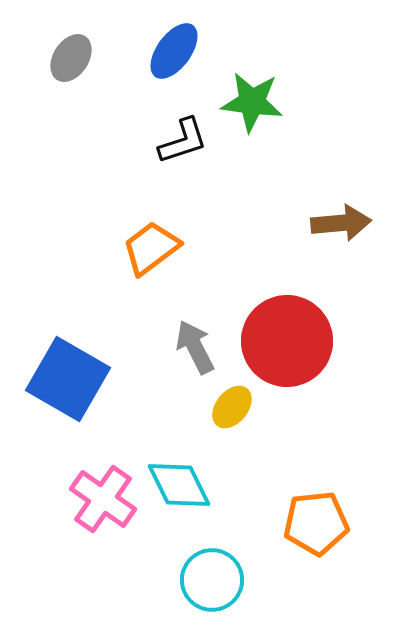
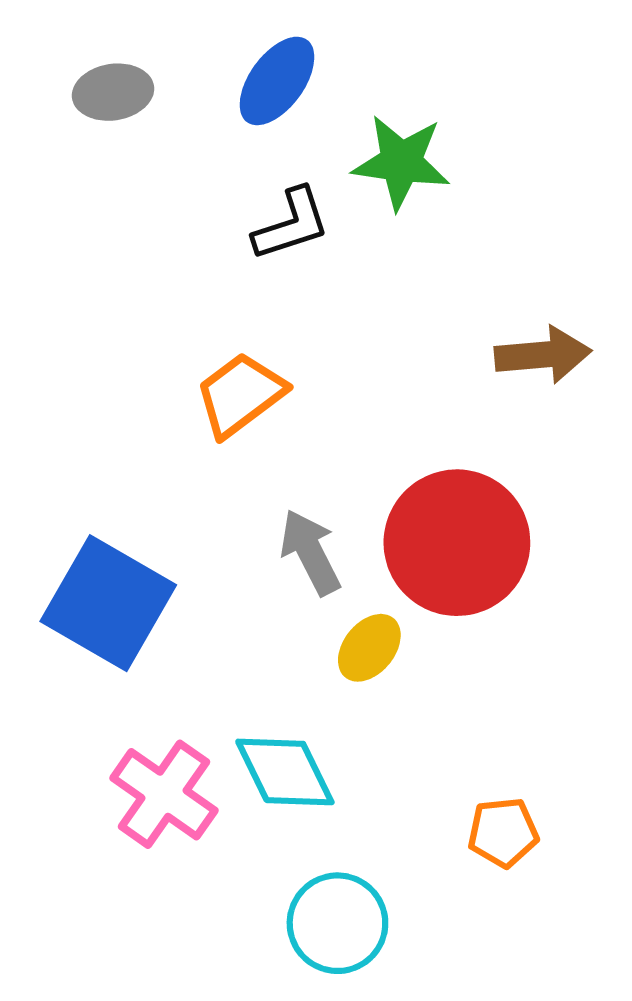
gray ellipse: (71, 58) -> (113, 92), turned 48
orange pentagon: (316, 523) -> (503, 832), size x0.7

